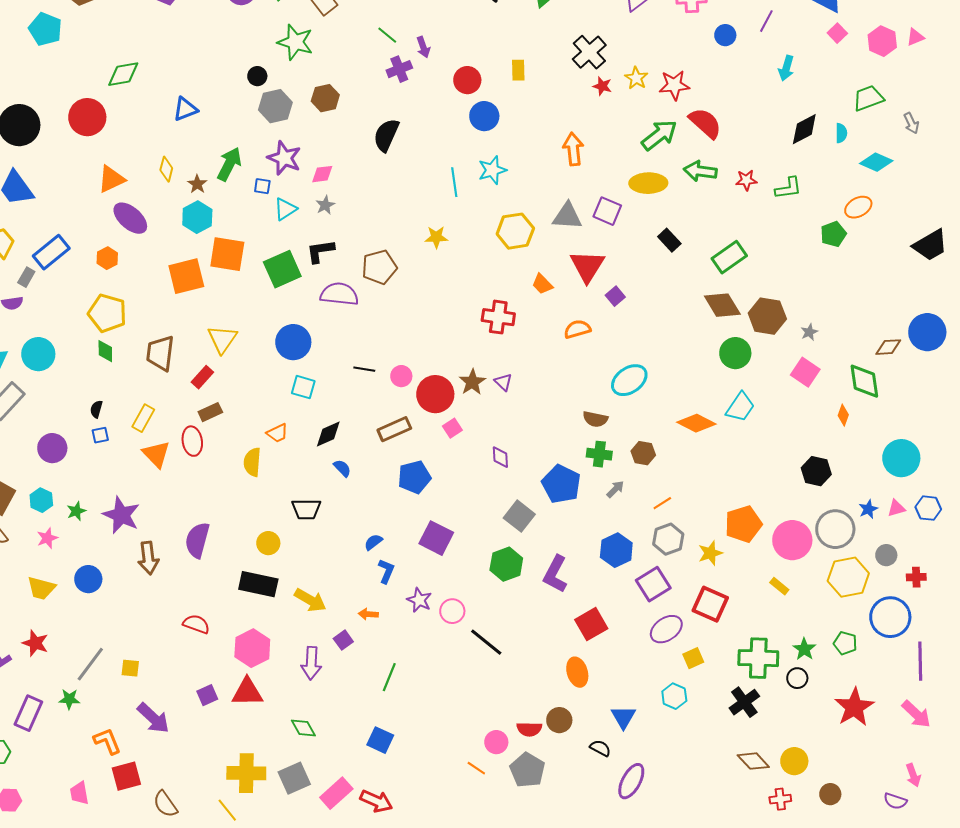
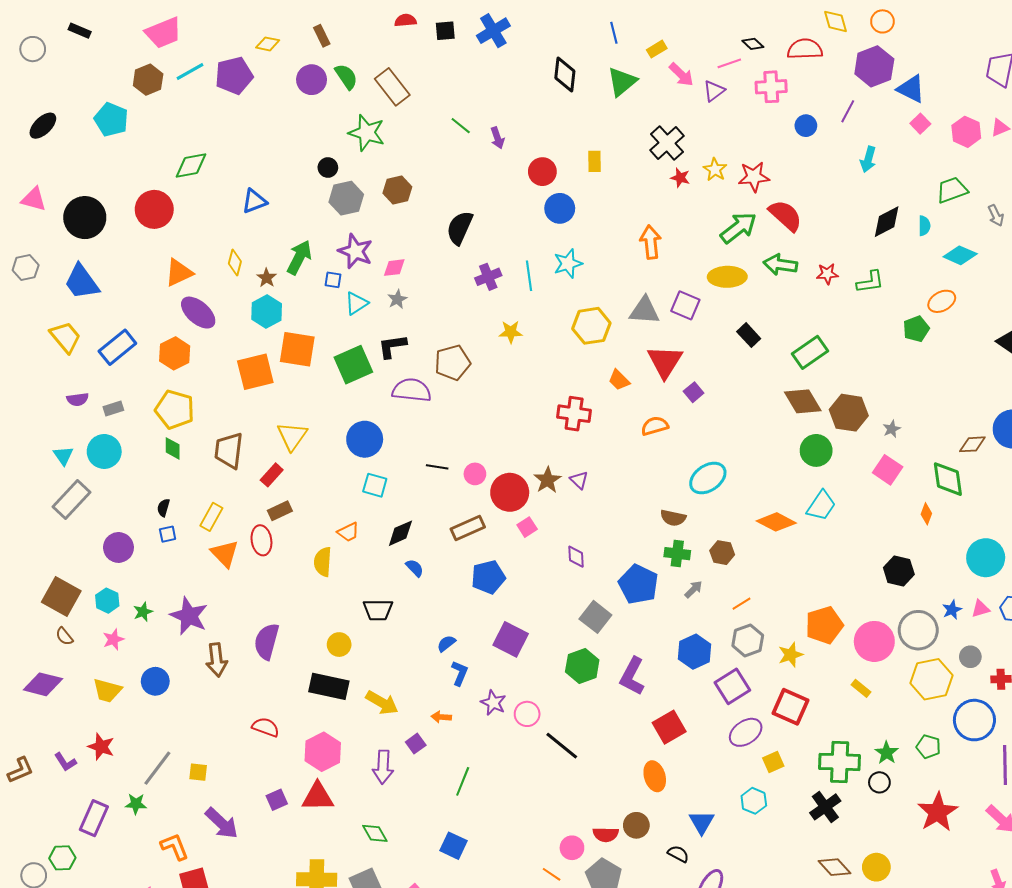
purple cross: (399, 69) -> (488, 277), moved
orange hexagon: (107, 258) -> (175, 353), size x1.4
gray rectangle: (26, 277) -> (113, 409), moved, turned 42

